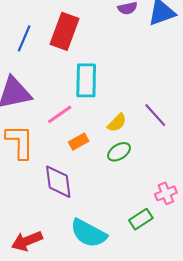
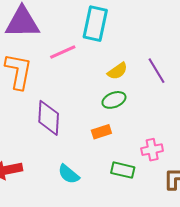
orange rectangle: (79, 142) -> (101, 132), moved
green rectangle: (141, 219) -> (123, 170), turned 35
cyan semicircle: (89, 233) -> (69, 174), size x0.6

